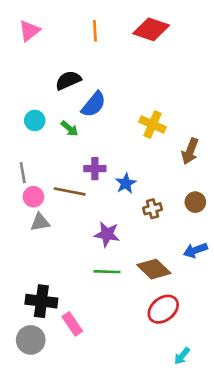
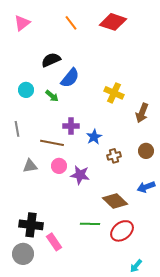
orange line: (95, 31) -> (71, 23), turned -35
pink circle: (33, 197) -> (59, 166), moved
green line: (107, 272) -> (90, 224), moved

